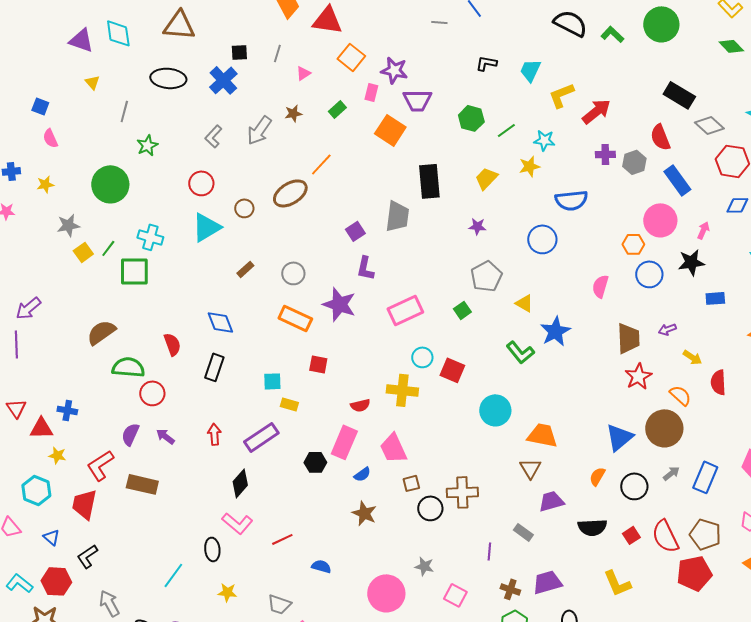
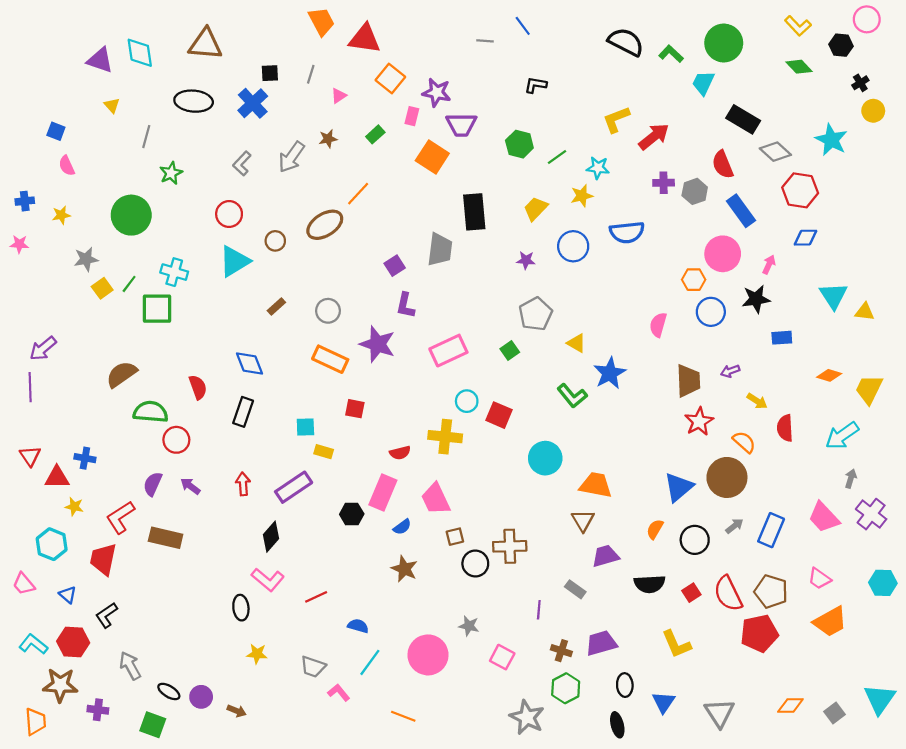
cyan trapezoid: (530, 70) -> (703, 83), moved
blue circle: (542, 239) -> (573, 246), moved
cyan line: (173, 575) -> (370, 662), moved

